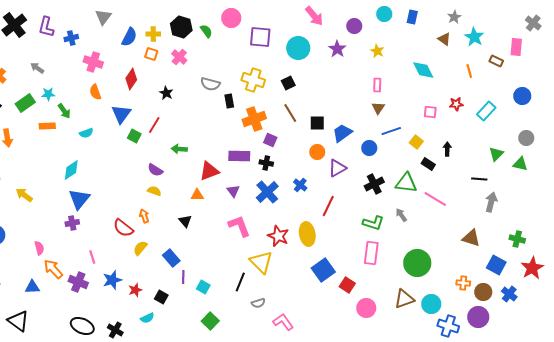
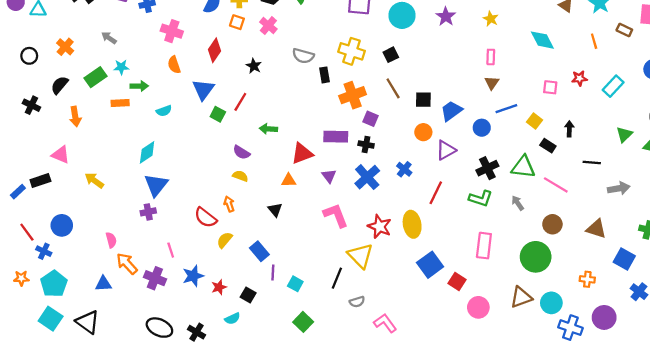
green arrow: (64, 111) -> (139, 86), turned -56
black line: (479, 179) -> (592, 163), moved
gray arrow: (491, 202) -> (619, 188), turned 66
green L-shape: (373, 223) -> (481, 198), moved
brown circle: (483, 292) -> (552, 224), moved

